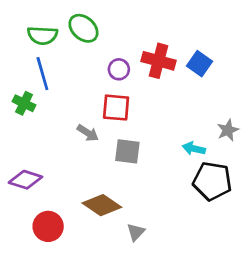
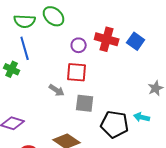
cyan arrow: (194, 149) -> (142, 117), moved
black pentagon: (212, 181) -> (115, 124), moved

